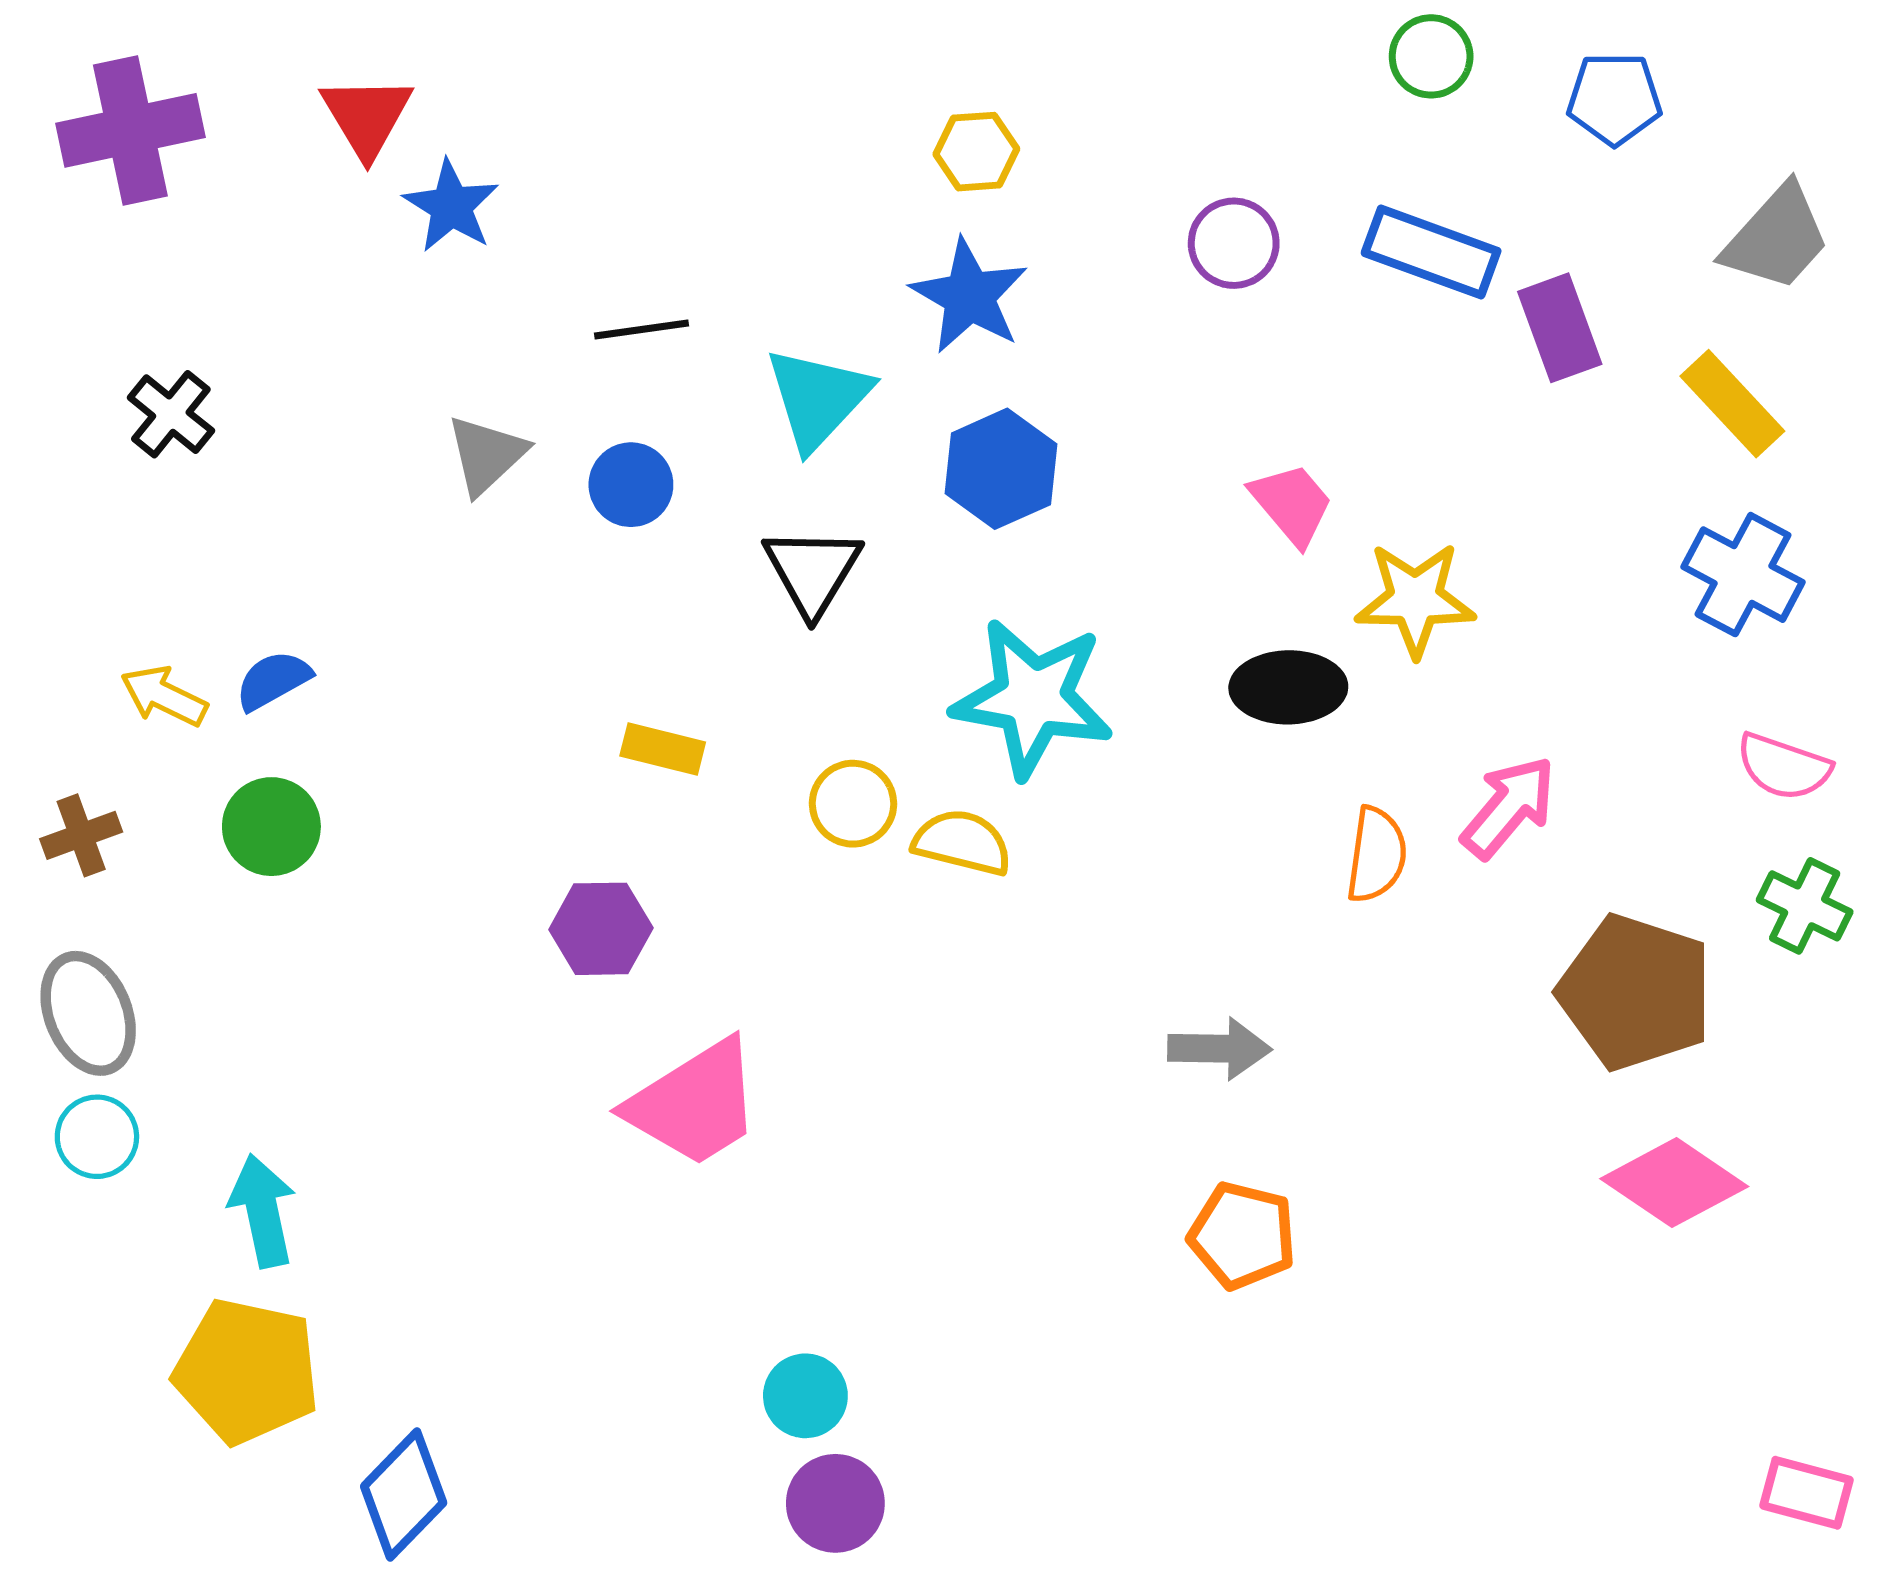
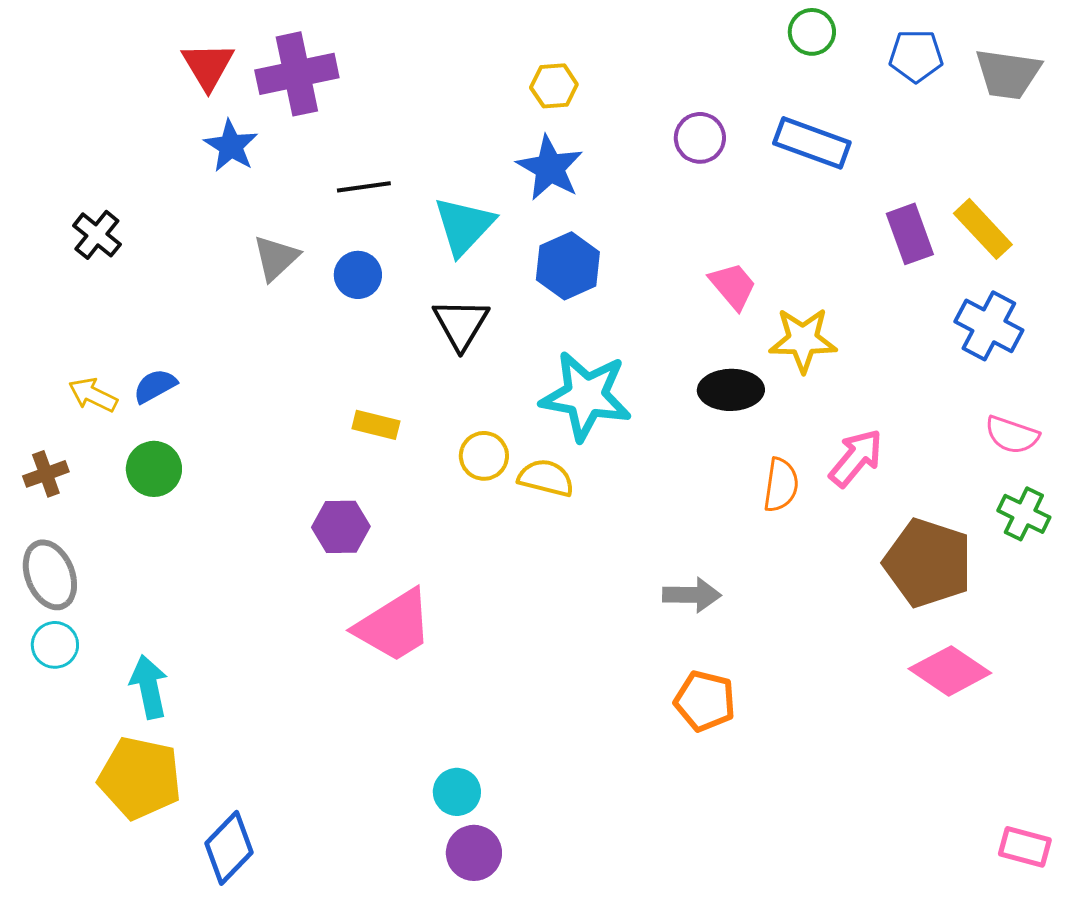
purple cross: (130, 130) -> (297, 74), moved
blue star: (451, 206) -> (231, 146), moved
gray trapezoid: (1776, 238) -> (1008, 74), moved, turned 56
purple rectangle: (1560, 328) -> (910, 234), moved

